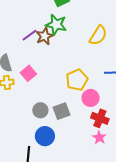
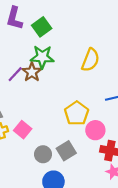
pink square: (28, 73) -> (23, 130), moved

